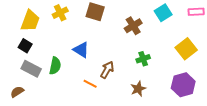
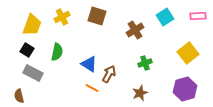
blue triangle: (81, 50) -> (89, 64), moved
green semicircle: (55, 66) -> (57, 52), moved
brown semicircle: (17, 92) -> (19, 96), turned -72

